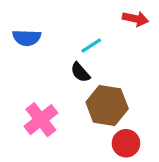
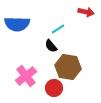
blue semicircle: (27, 38) -> (17, 24), size x1.4
red circle: (126, 143) -> (54, 88), moved

